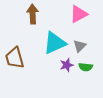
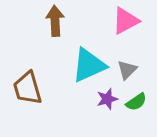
green semicircle: (86, 67) -> (136, 102), turned -40

